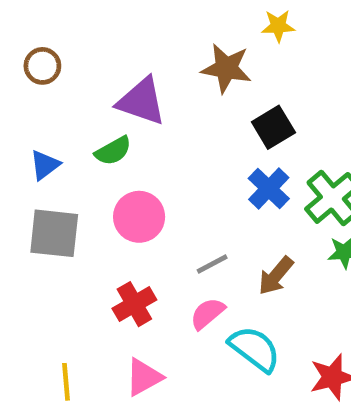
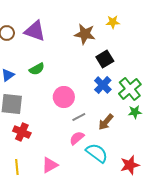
yellow star: (278, 26) -> (113, 22), moved
purple triangle: (141, 101) -> (35, 31), moved
pink circle: (139, 217) -> (64, 97), moved
red cross: (134, 304) -> (22, 132), moved, turned -36

